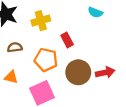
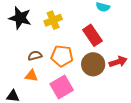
red rectangle: (67, 40) -> (92, 35), moved, size x1.5
brown semicircle: (15, 47) -> (35, 56), moved

